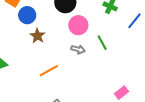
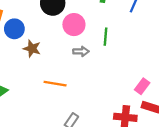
green line: (102, 43) -> (106, 37), turned 49
orange line: (49, 71) -> (55, 84), turned 54

